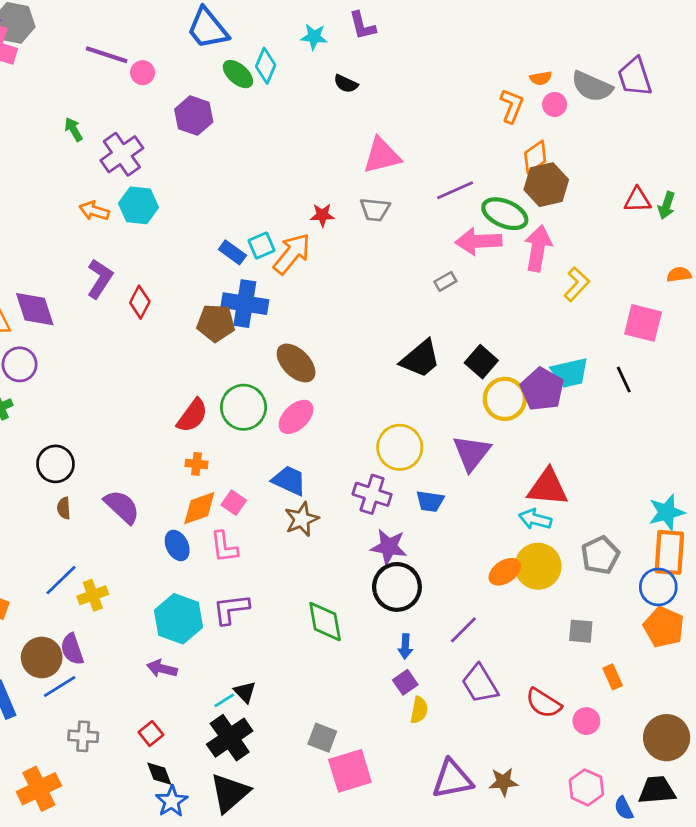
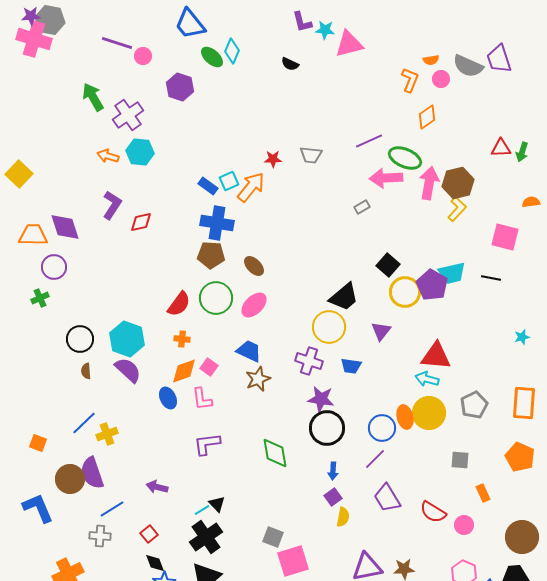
cyan star: (314, 37) -> (325, 30), moved
green arrow: (73, 129) -> (93, 97), size x1.6
pink triangle: (382, 156) -> (349, 44), moved
brown hexagon: (546, 185) -> (458, 183), moved
red diamond: (140, 302) -> (141, 222), turned 50
brown pentagon: (216, 323) -> (211, 255), moved
black trapezoid: (420, 359) -> (344, 297), moved
brown ellipse: (296, 363) -> (254, 266), size x0.7
black line: (624, 380) -> (491, 278), turned -54
purple triangle: (472, 453) -> (381, 331), size x0.7
cyan star: (667, 512) -> (522, 337), moved, size x0.6
orange ellipse: (505, 572) -> (405, 417), turned -70
blue circle: (658, 587) -> (382, 428), moved
cyan hexagon: (179, 619) -> (127, 339), moved
purple semicircle: (72, 649) -> (92, 473), size x1.4
blue line: (60, 687) -> (112, 509), moved

